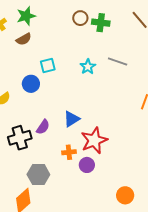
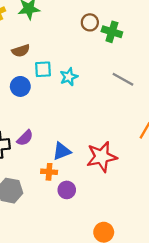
brown semicircle: (24, 39) -> (21, 51), moved
cyan star: (88, 67) -> (69, 77), moved
blue triangle: (72, 119) -> (62, 151), moved
red star: (94, 140) -> (102, 157), moved

